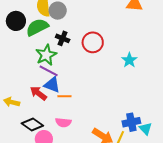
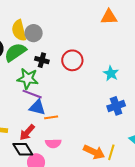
green star: (46, 55) -> (28, 79), turned -30
red arrow: (38, 93) -> (27, 132), moved, turned -78
blue cross: (131, 122) -> (116, 106), moved
black diamond: (32, 124) -> (23, 149), turned 30

